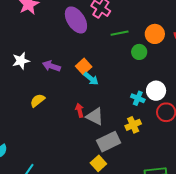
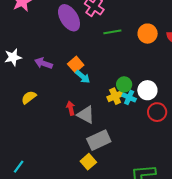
green circle: (139, 52) -> (124, 84), moved
yellow cross: (133, 125) -> (115, 96), moved

